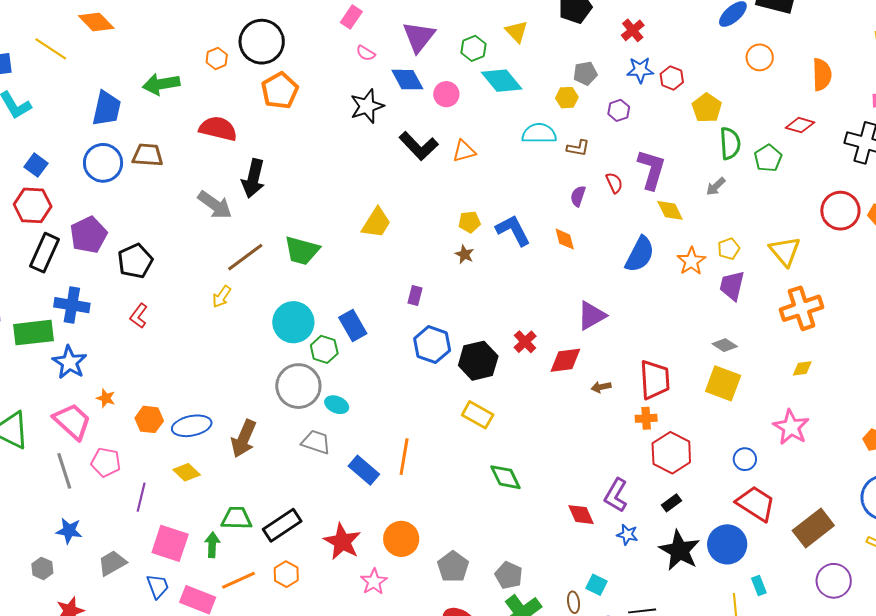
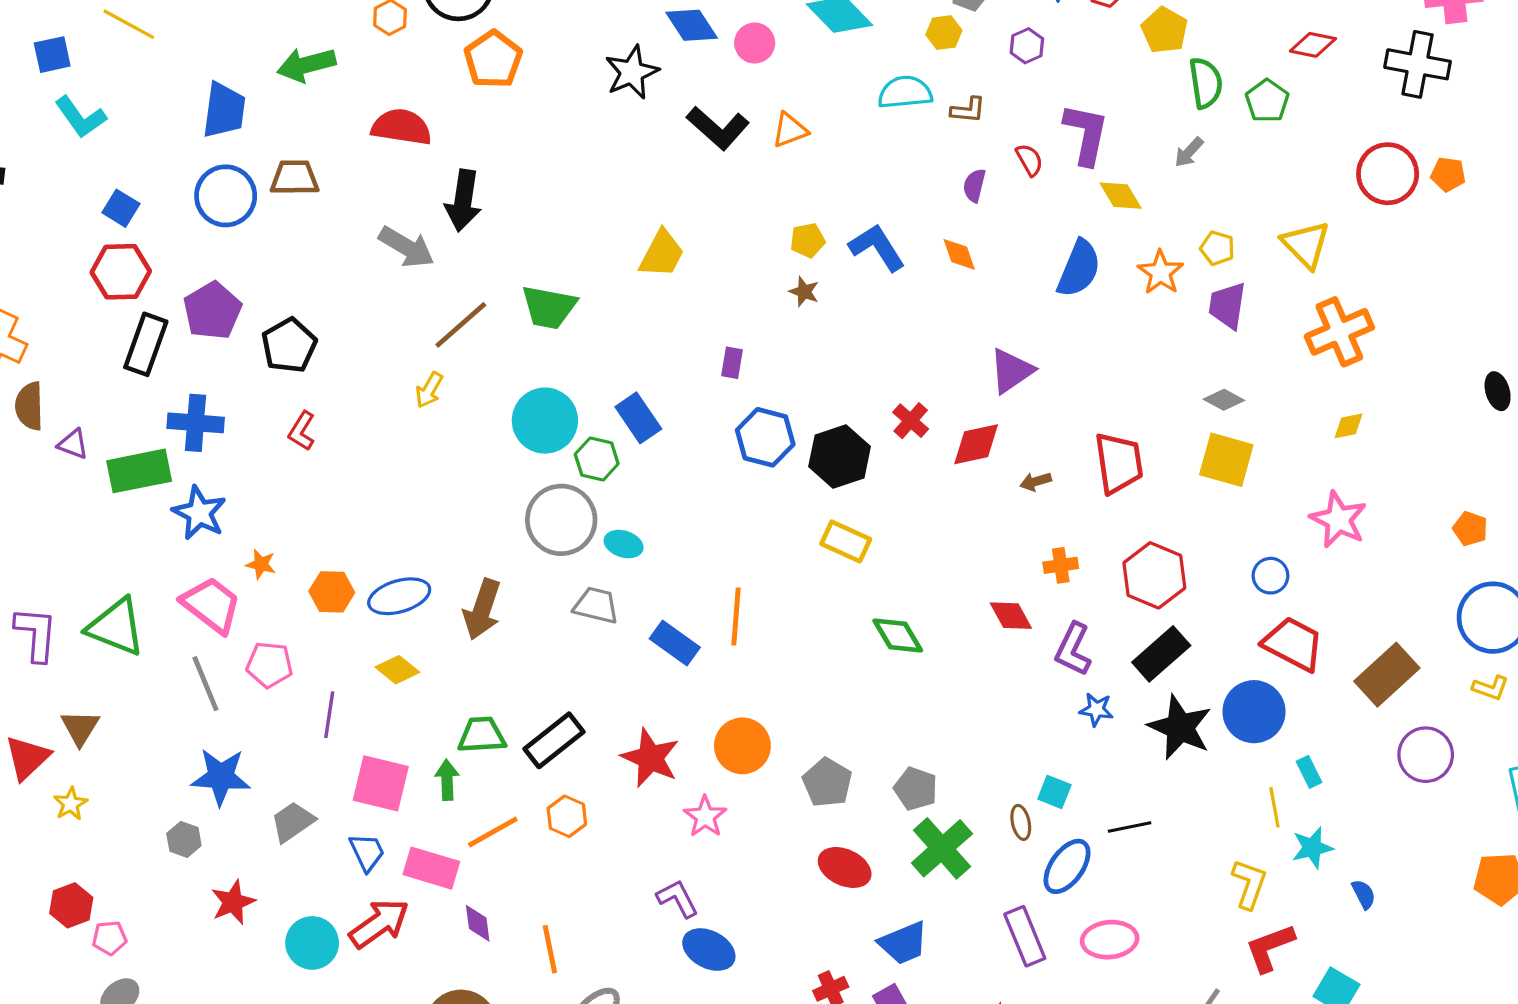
yellow pentagon: (729, 249) -> (1217, 248), turned -30
orange cross: (646, 418) -> (1061, 565), moved
black rectangle: (671, 503) -> (1161, 654), size x1.8
red diamond: (581, 515) -> (1011, 616), moved
blue star: (69, 531) -> (221, 777), size x1.4

